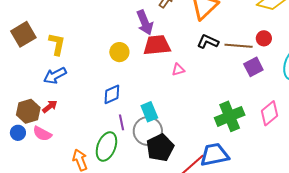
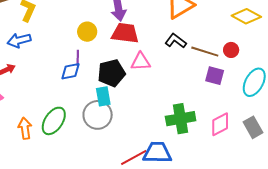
purple square: (253, 67) -> (215, 76), turned 30
pink triangle: (178, 70) -> (141, 62), size x1.5
purple line: (121, 122) -> (78, 58), moved
black pentagon: (160, 148) -> (111, 73), moved

